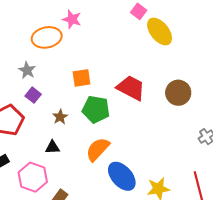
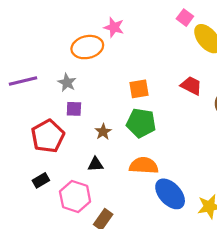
orange square: (81, 78) -> (139, 89), moved
red trapezoid: (131, 88) -> (191, 86), moved, size x0.7
purple square: (33, 95) -> (74, 109), turned -35
orange semicircle: (98, 149) -> (144, 166), turned 52

